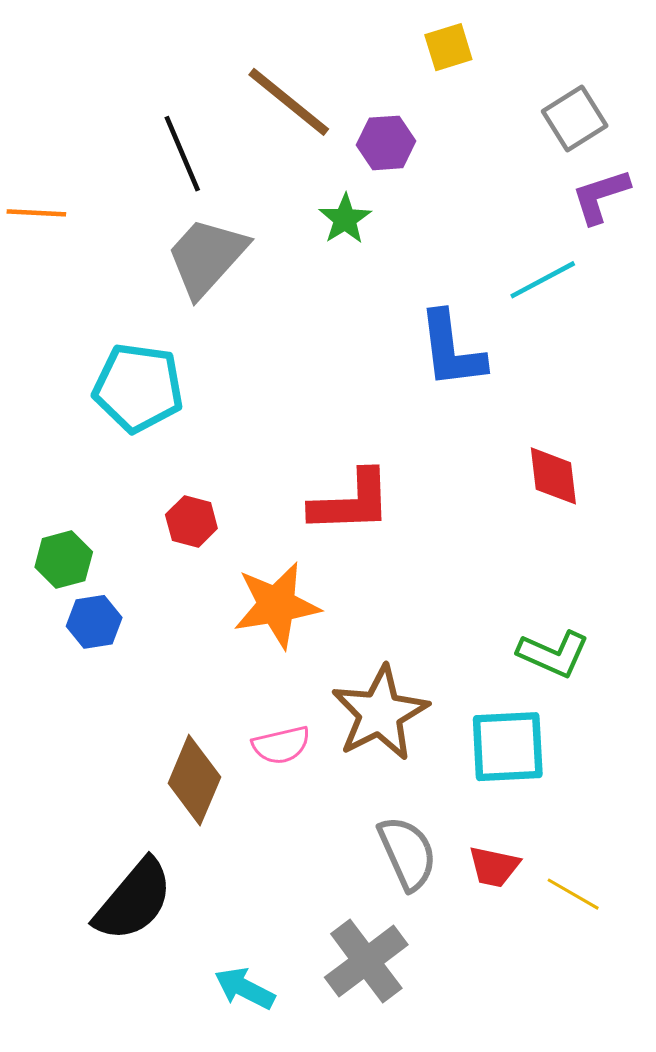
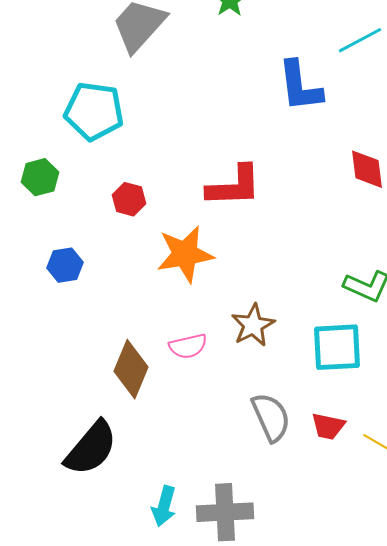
green hexagon: (64, 560) -> (40, 177), moved
brown star: (380, 713) -> (253, 325), size x0.7
gray cross: (366, 961) -> (225, 512), moved, turned 34
cyan arrow: (245, 988) -> (164, 506), turned -102

